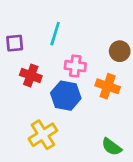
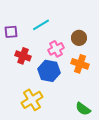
cyan line: (55, 34) -> (41, 25), turned 42
brown circle: (120, 51) -> (79, 38), moved
pink cross: (75, 66) -> (56, 49), turned -35

